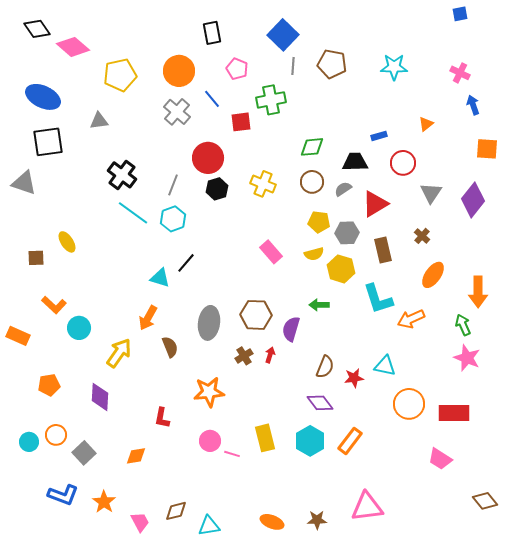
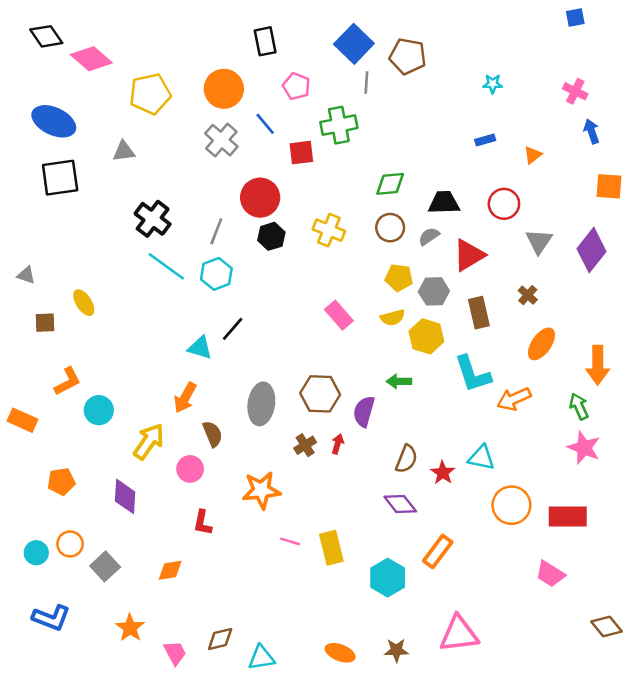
brown pentagon: (332, 64) -> (408, 56), moved
cyan star: (394, 67) -> (493, 84), size x0.6
blue rectangle: (379, 136) -> (485, 140), moved
gray triangle: (24, 183) -> (26, 275), moved, size x0.6
orange L-shape: (54, 305) -> (68, 381), turned -70
red star: (354, 378) -> (443, 473), turned -30
pink circle: (210, 441) -> (190, 469), moved
cyan hexagon: (310, 441) -> (388, 578), moved
pink line: (232, 454) -> (290, 541), moved
blue L-shape: (63, 495) -> (51, 618), moved

